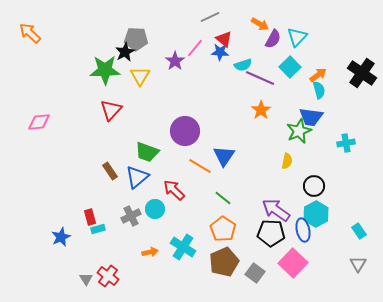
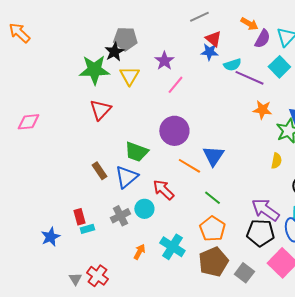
pink line: (195, 48) -> (175, 85), moved
orange star: (261, 110) -> (262, 110), moved, turned -30
orange arrow: (150, 252) -> (139, 252), turned -49

